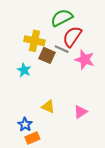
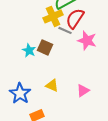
yellow cross: (34, 41) -> (53, 16), moved, turned -36
brown square: (47, 55) -> (45, 47), moved
blue star: (25, 124) -> (20, 93), moved, size x1.5

